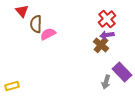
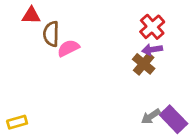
red triangle: (22, 11) -> (31, 15), turned -48
purple rectangle: (122, 72) -> (174, 119), moved
gray arrow: (106, 82) -> (151, 116), turned 40

